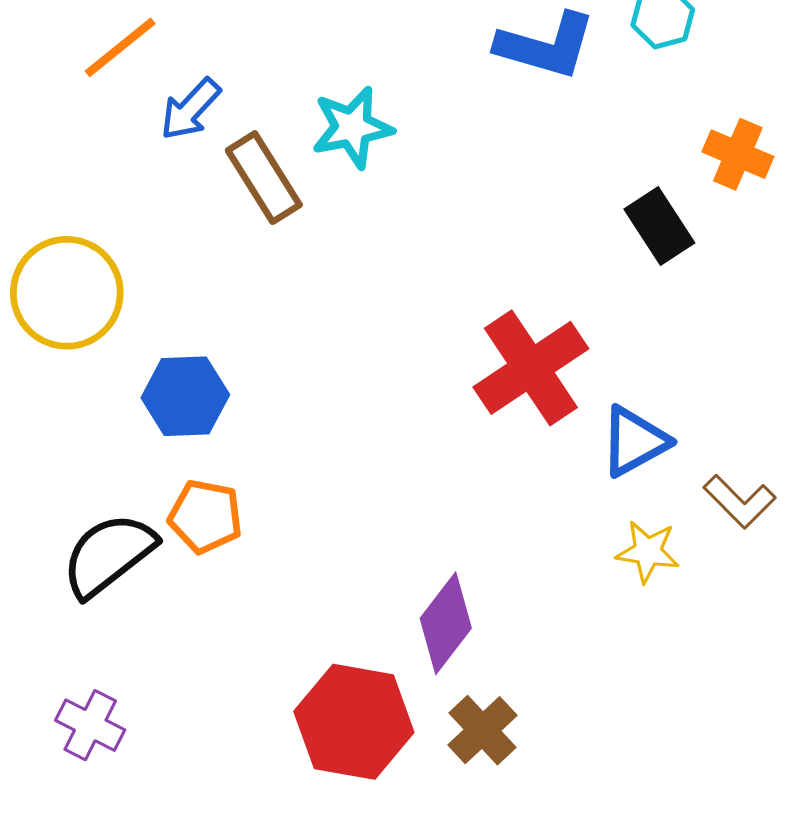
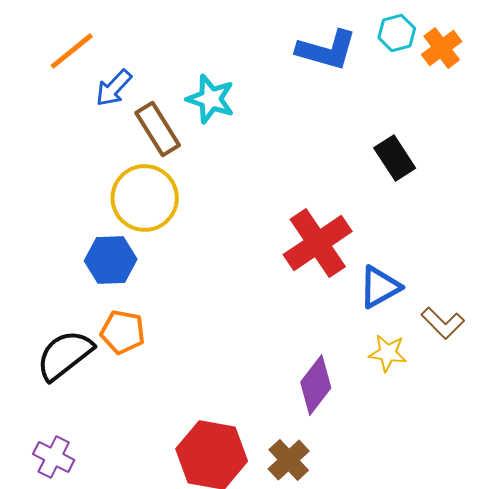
cyan star: (352, 127) -> (211, 99), turned 30
orange cross: (738, 154) -> (442, 48), moved, turned 30
yellow circle: (67, 293) -> (145, 198), moved
purple diamond: (446, 623) -> (316, 385), moved

